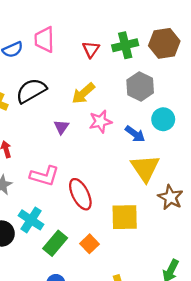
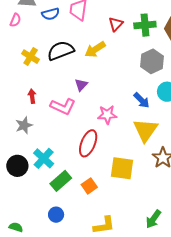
yellow arrow: (83, 93) -> (95, 49), moved
pink star: (100, 122) -> (107, 115), moved
pink L-shape: (44, 176) -> (63, 107), moved
red ellipse: (80, 194) -> (88, 143), turned 40

